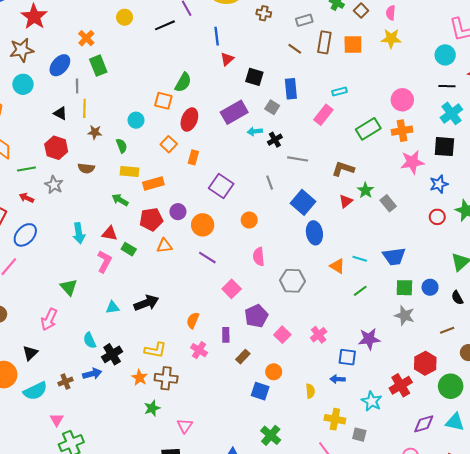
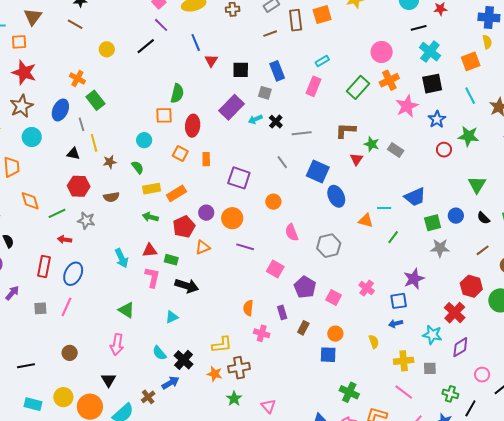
brown line: (295, 49) -> (270, 34), turned -40
black arrow: (146, 303) -> (187, 286), moved, turned 55
purple diamond: (424, 424) -> (460, 347), moved

